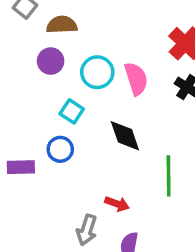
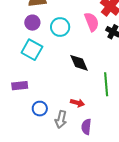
pink semicircle: (136, 79) -> (92, 22), moved
cyan square: (72, 111) -> (32, 50), moved, size x1.5
blue circle: (60, 149) -> (40, 109), moved

